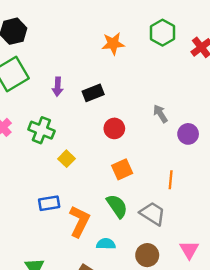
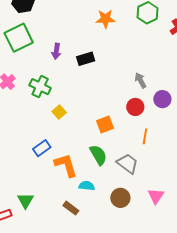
red circle: (114, 128) -> (135, 107), moved
blue rectangle: (49, 203) -> (42, 148), turned -30
orange L-shape: (79, 221) -> (66, 165), turned -48

